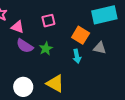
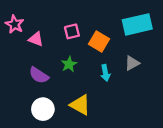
orange square: (81, 35) -> (99, 42), moved
purple semicircle: (25, 46) -> (39, 75), moved
gray triangle: (100, 48) -> (132, 63), turned -40

